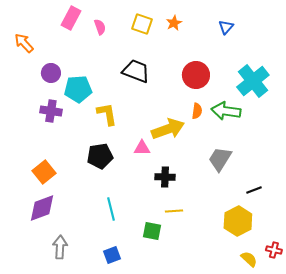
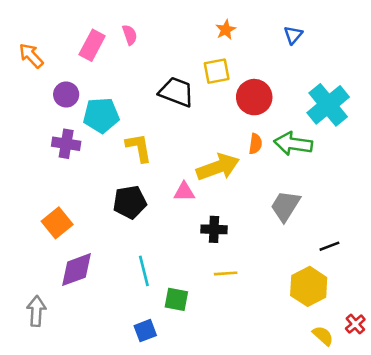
pink rectangle: (71, 18) -> (92, 45), moved
yellow square: (142, 24) -> (217, 71), moved, turned -30
purple diamond: (42, 208) -> (77, 270), moved
green square: (152, 231) -> (176, 299), moved
gray arrow: (60, 247) -> (36, 311), moved
red cross: (274, 250) -> (355, 324), turned 35

